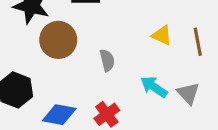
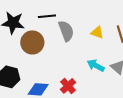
gray semicircle: (107, 60) -> (66, 31), moved, size x1.5

